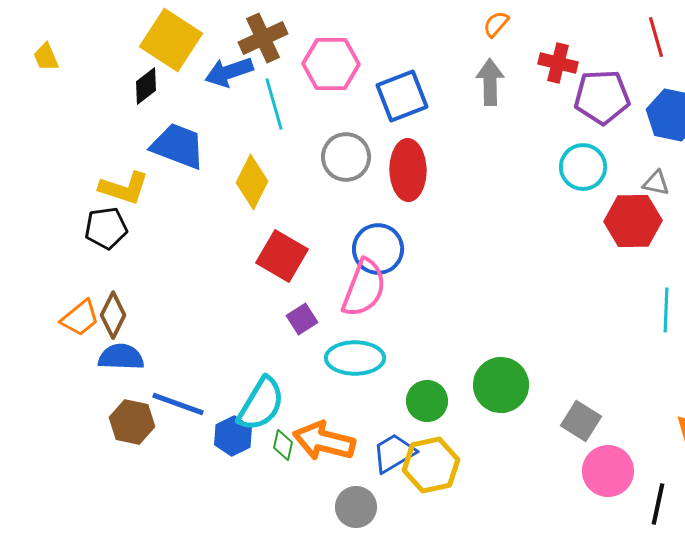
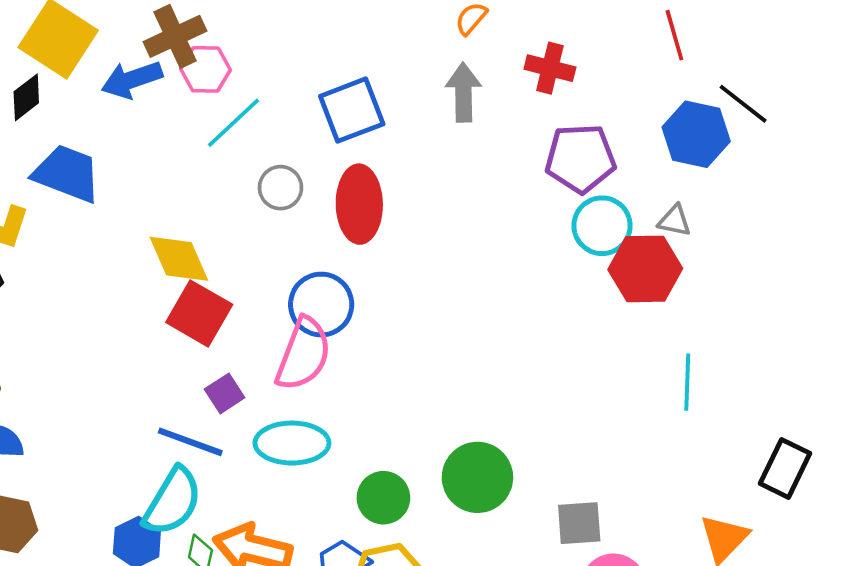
pink hexagon: (331, 64) -> (206, 69), moved, size x0.7
purple pentagon: (602, 97) -> (580, 158), moved
cyan line: (274, 104) -> (233, 123), moved, turned 63
gray circle: (346, 157) -> (280, 188), size x0.7
cyan circle: (583, 167) -> (602, 226), moved
yellow diamond: (252, 182) -> (179, 259), moved, turned -50
blue line: (178, 404) -> (190, 442), moved
gray square: (581, 421) -> (579, 523), turned -36

